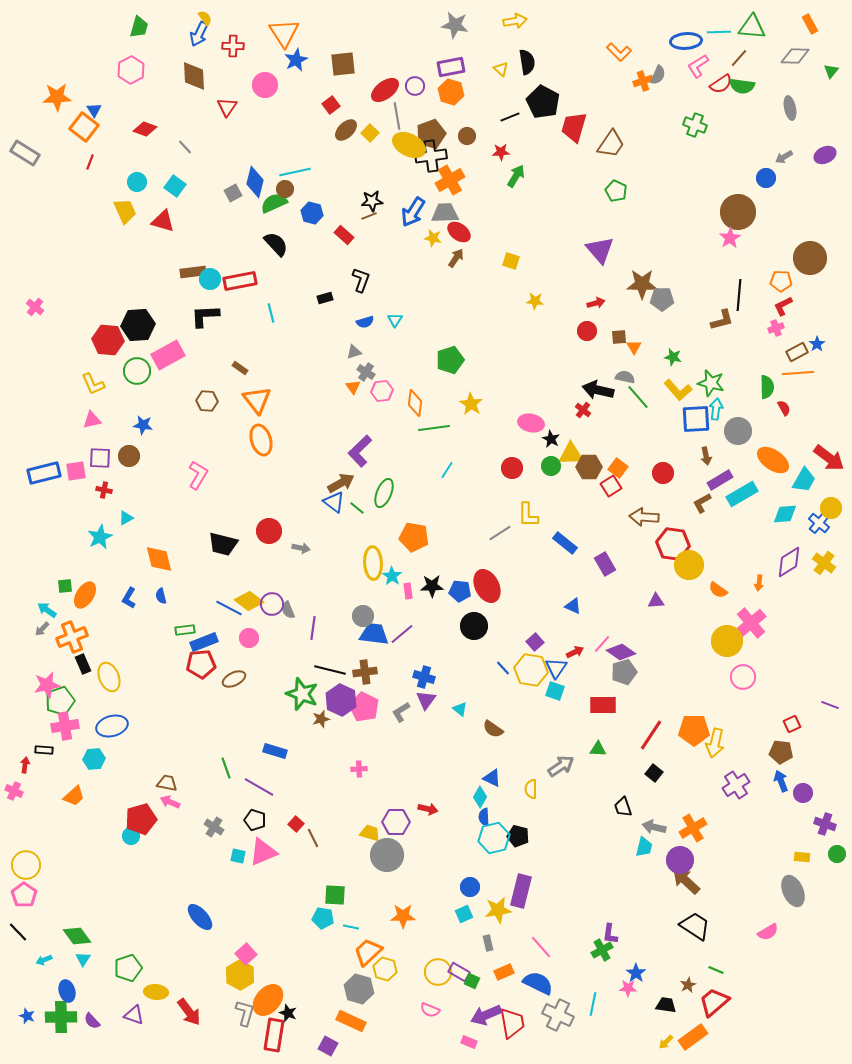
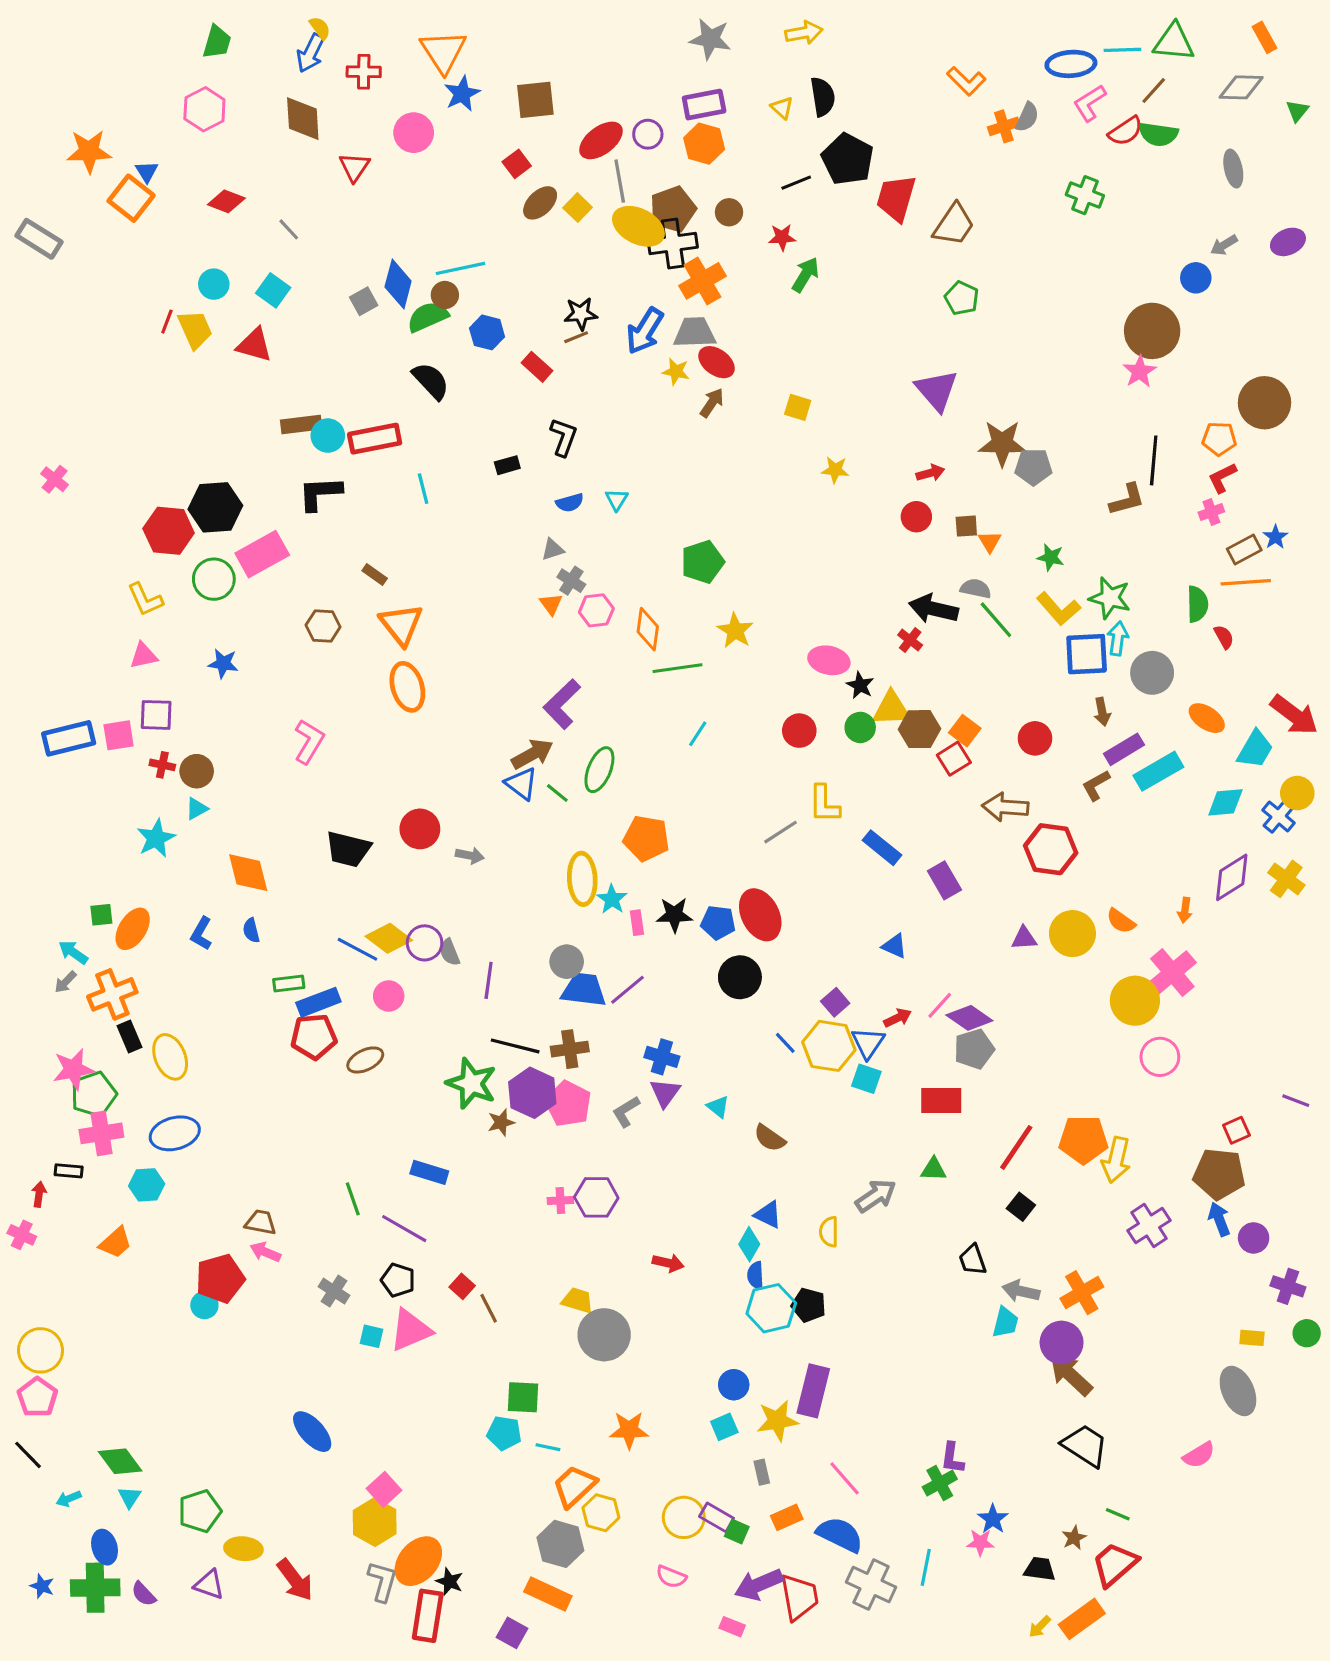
red line: (90, 162) -> (167, 322), moved
brown circle: (129, 456) -> (197, 771), moved
orange ellipse: (773, 460) -> (1207, 718), size x0.7
yellow circle: (689, 565) -> (1072, 934), moved
brown pentagon: (781, 752) -> (1219, 1174), size x1.4
purple hexagon: (396, 822) -> (596, 1197), moved

